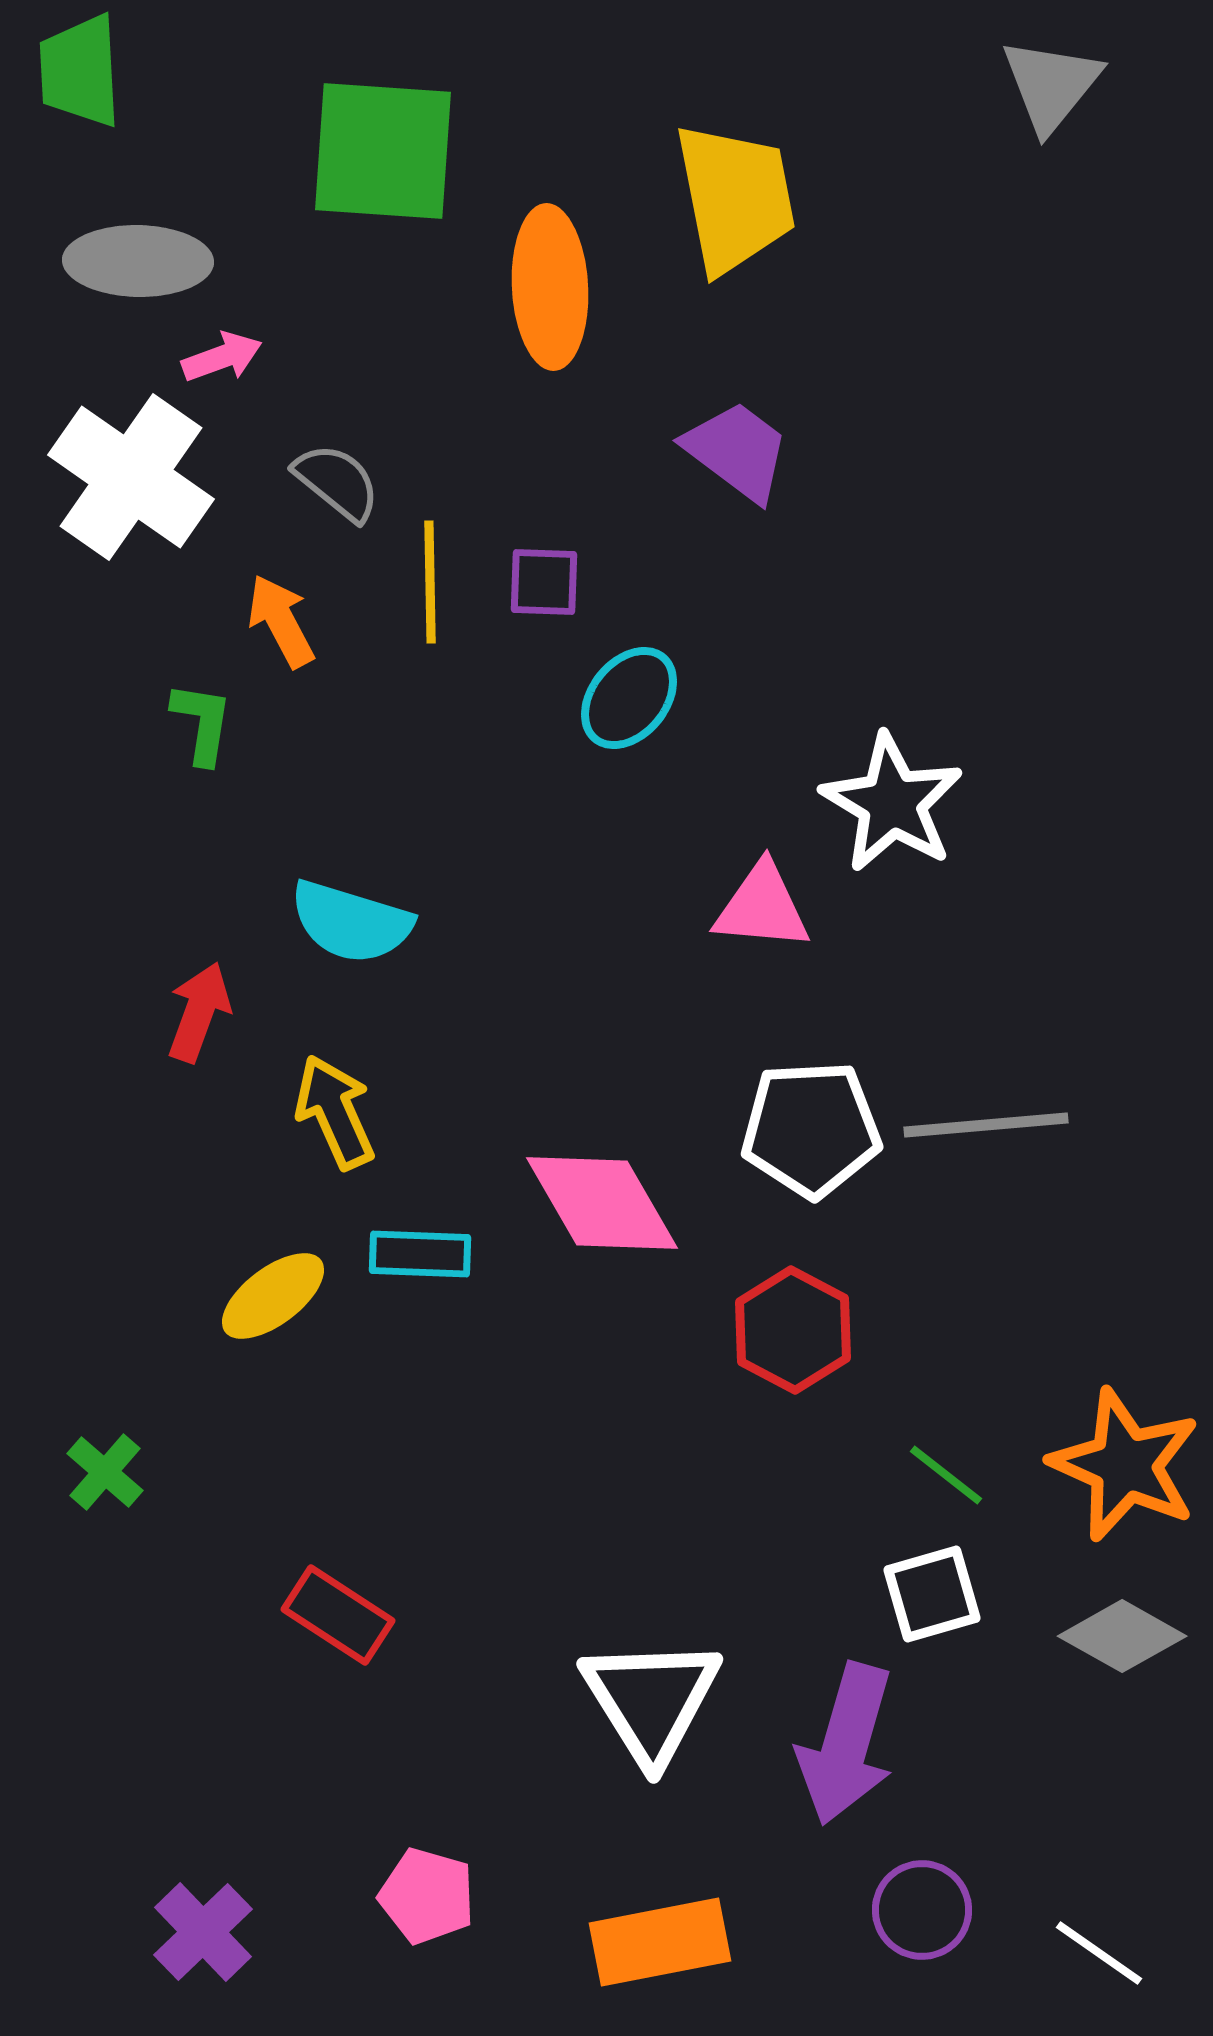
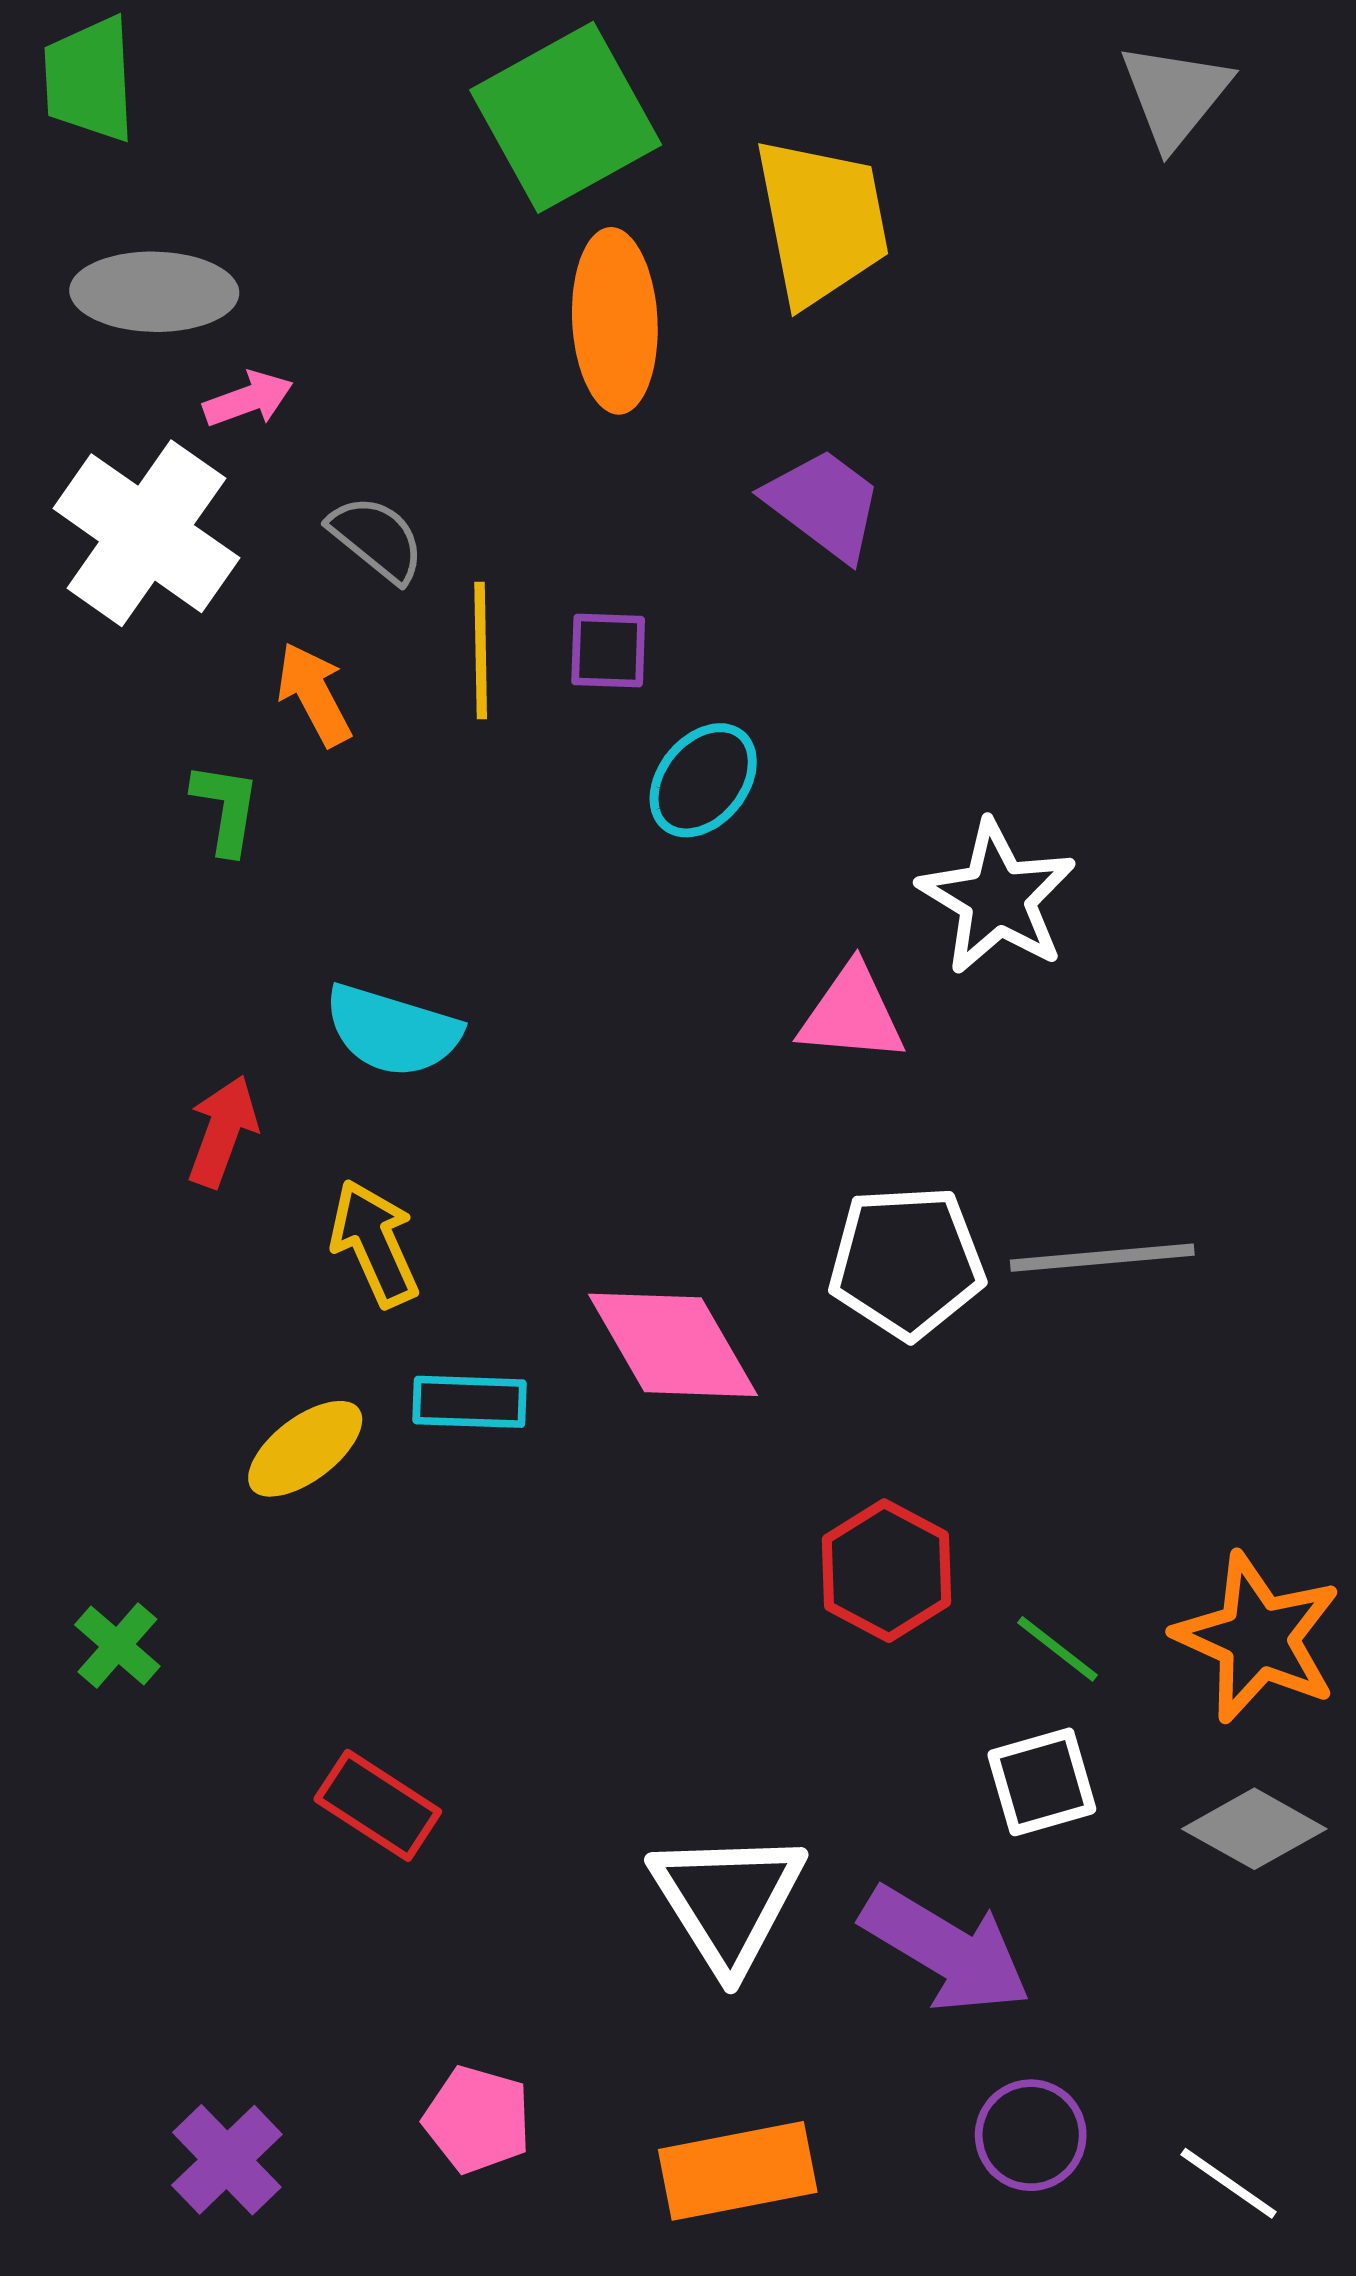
green square: (383, 151) -> (566, 117), moved, turned -33
red hexagon: (793, 1330) -> (886, 1571), moved
purple arrow: (846, 1744) -> (946, 1950), turned -75

